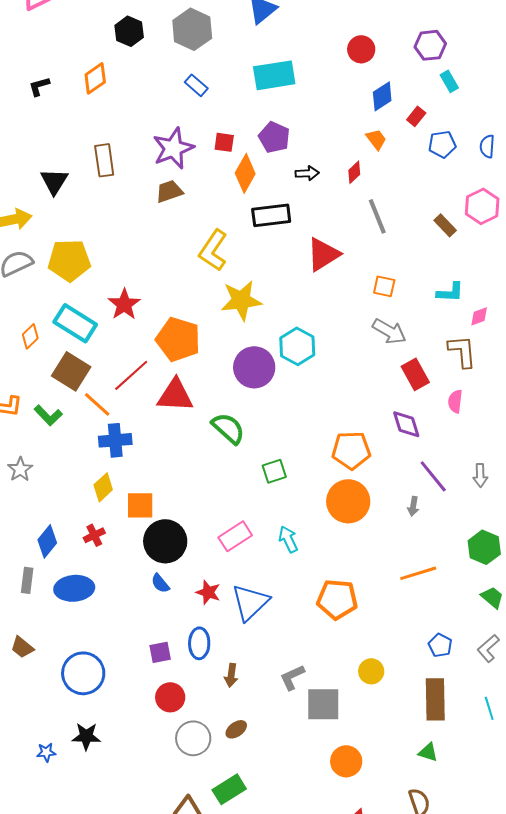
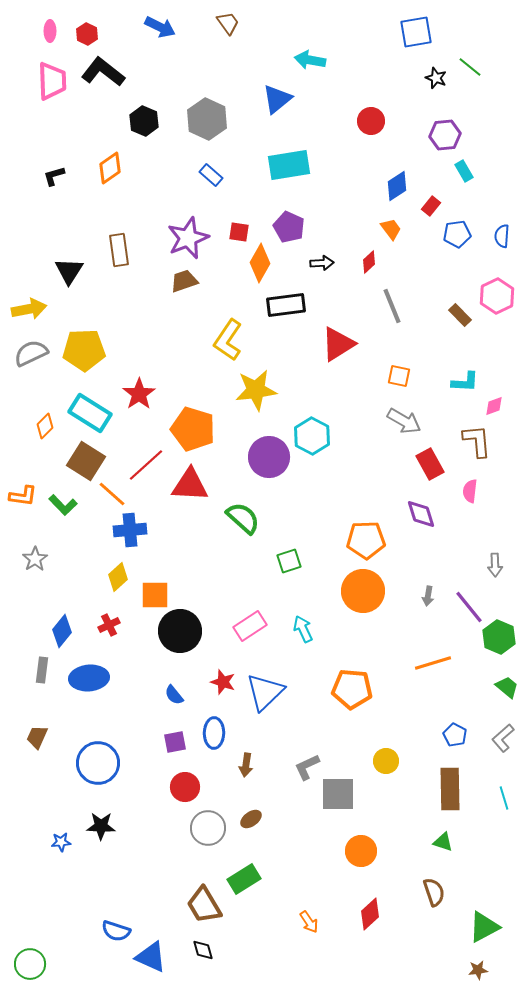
red circle: (361, 49) -> (371, 121), moved
purple line: (433, 476) -> (469, 607), moved
blue semicircle: (160, 583) -> (174, 695), moved
brown trapezoid: (22, 647) -> (37, 737), turned 75

